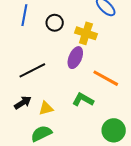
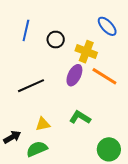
orange line: (106, 78) -> (104, 76), moved
black arrow: (23, 103) -> (12, 137), moved

